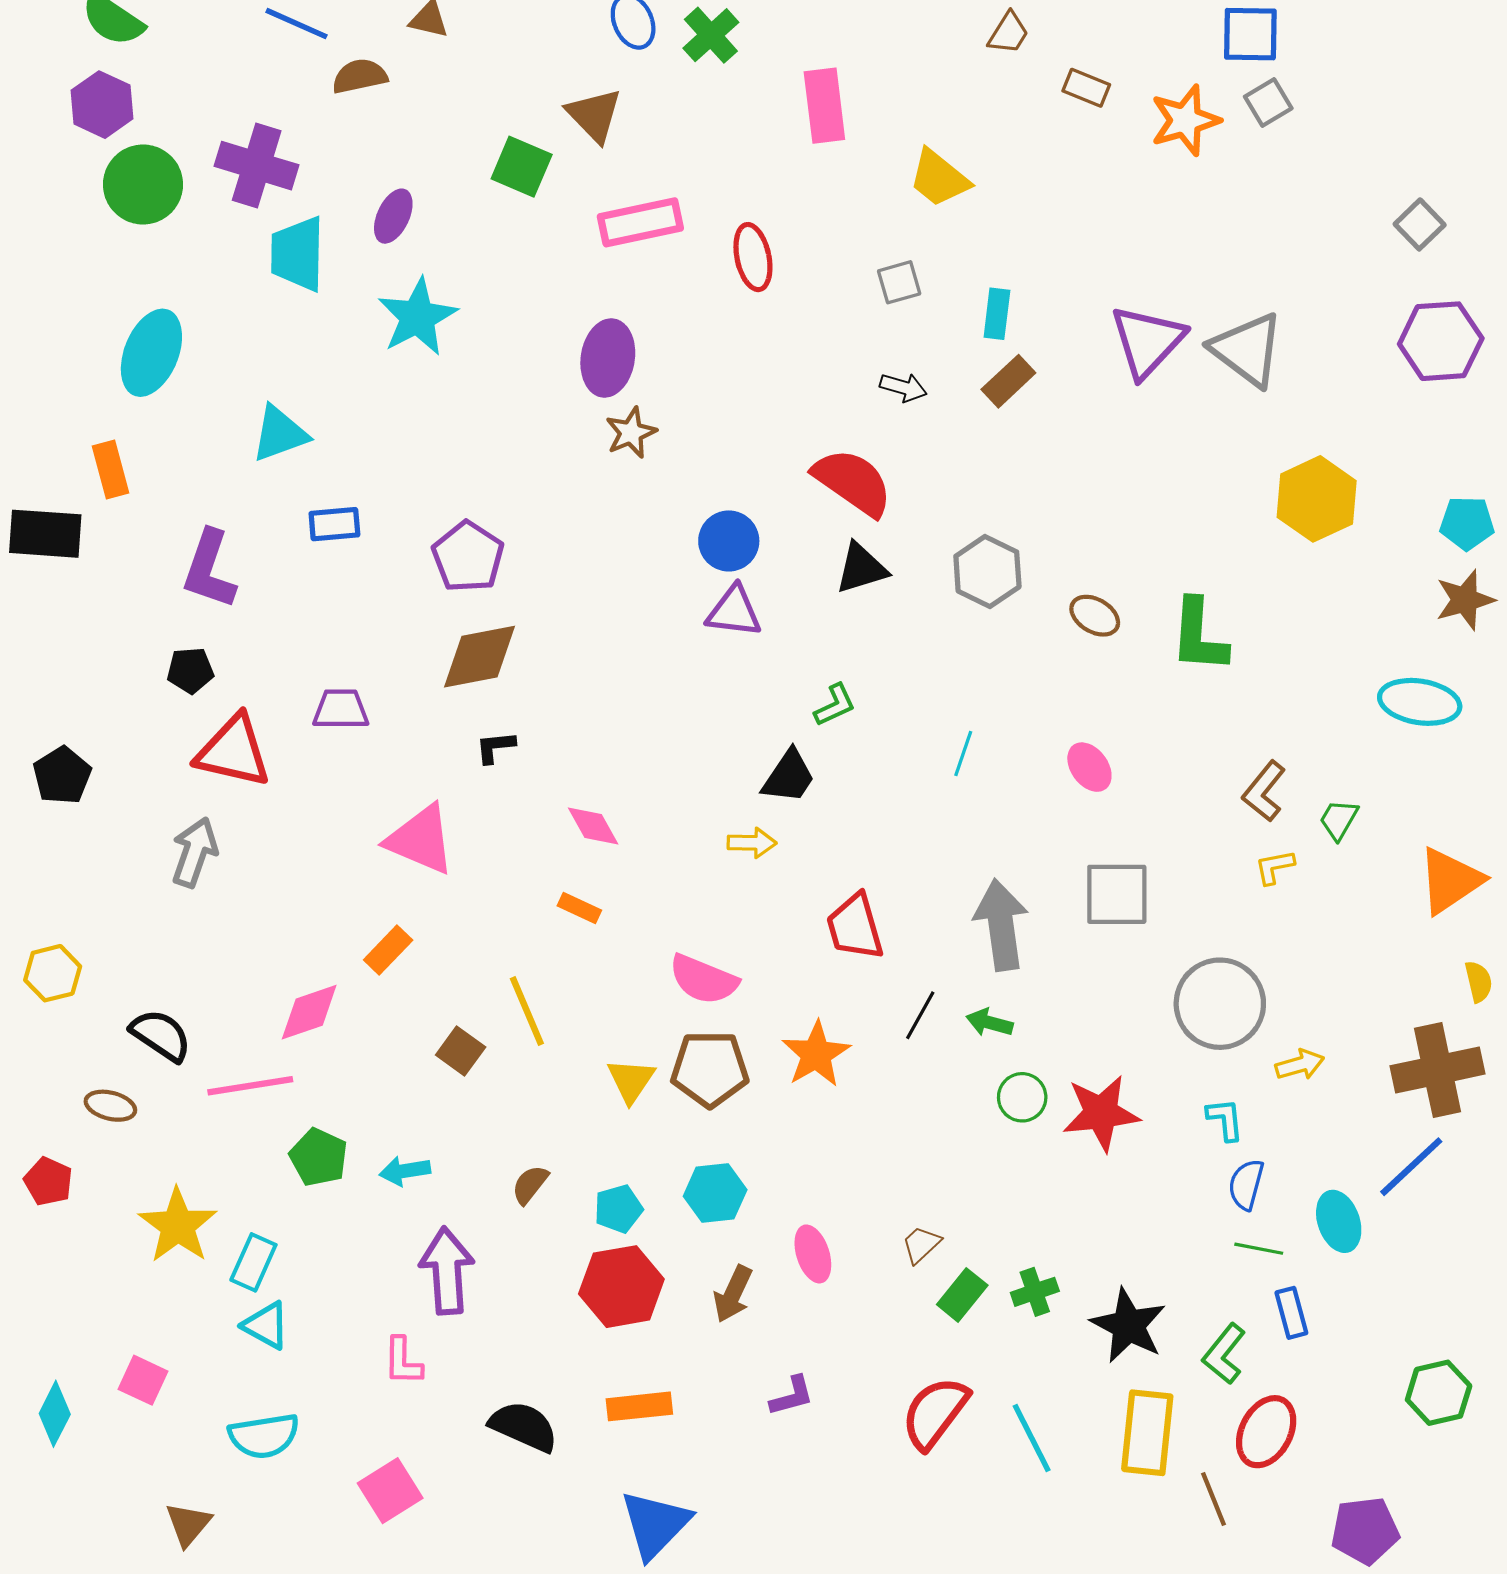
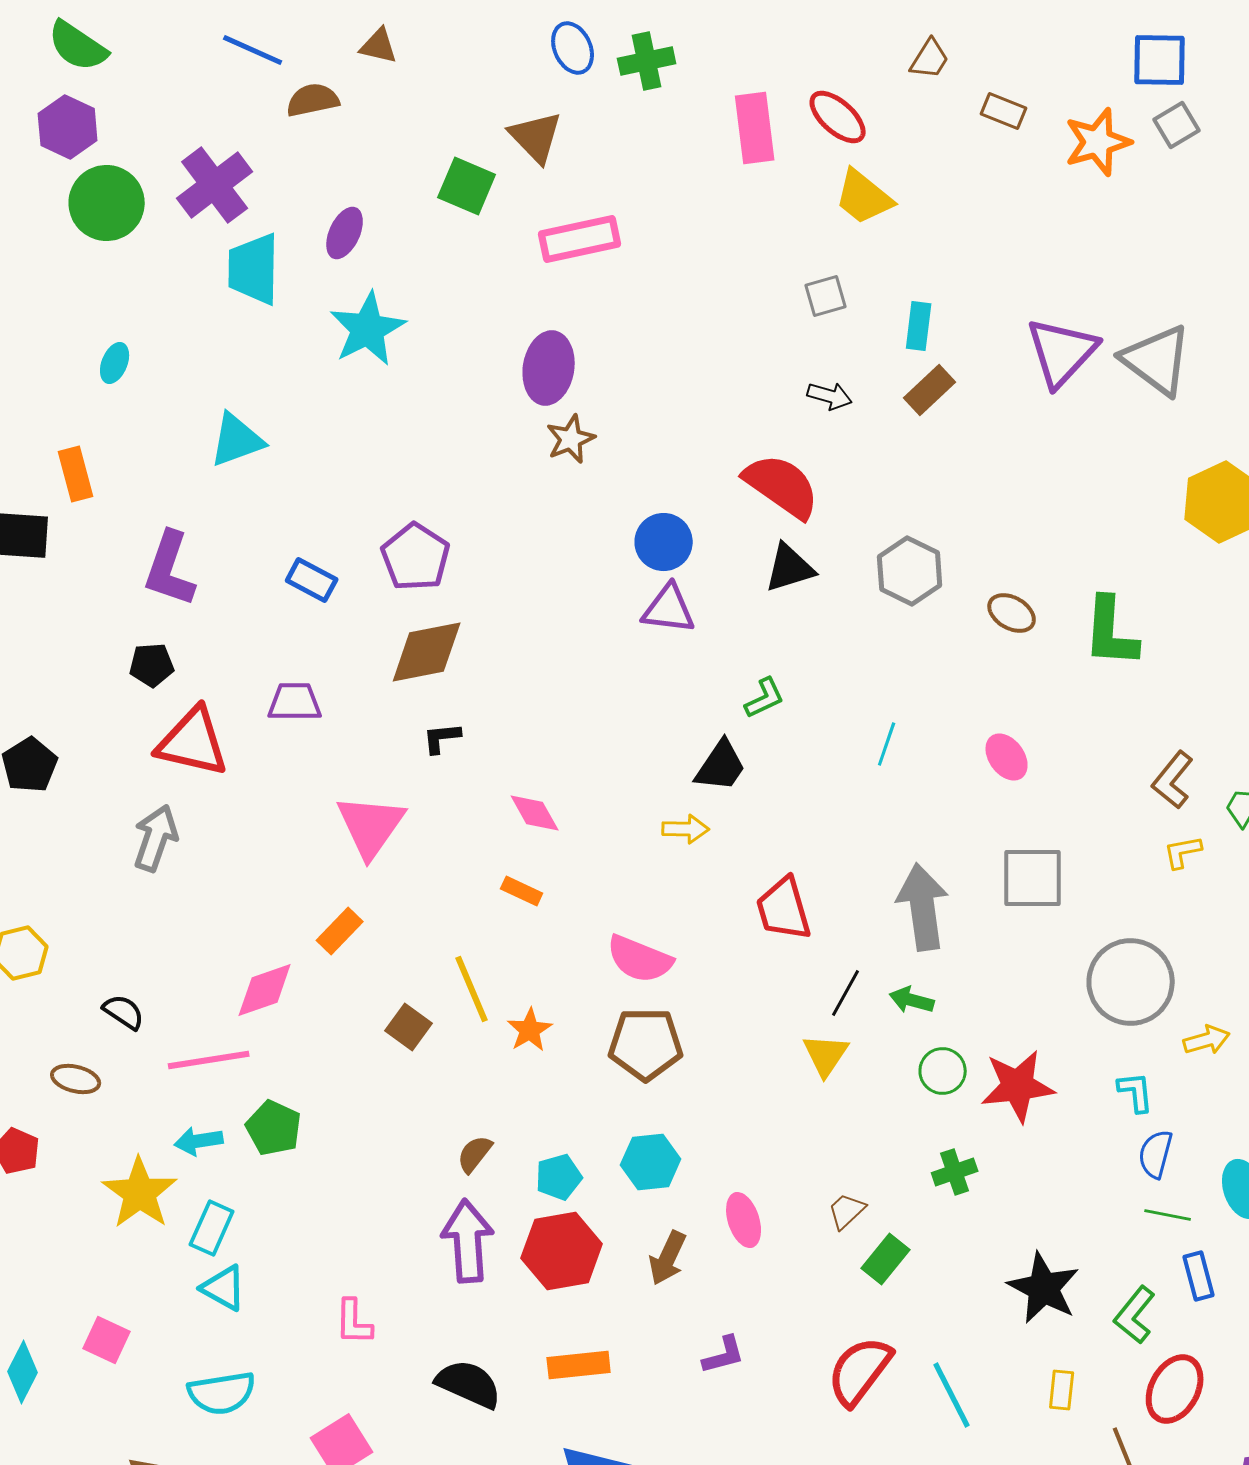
green cross: (711, 35) -> (647, 61), turned 30
purple cross: (257, 166) -> (215, 185), turned 36
red ellipse: (753, 257) -> (838, 117), moved, turned -36
cyan ellipse: (151, 353) -> (115, 363), size x0.5
blue rectangle: (334, 524) -> (312, 580), moved, turned 33
pink triangle: (421, 840) -> (371, 826), turned 42
black semicircle: (161, 1035) -> (124, 1012), size x0.7
orange star: (816, 1054) -> (530, 1030), moved, size x0.7
yellow triangle: (631, 1080) -> (826, 1055), moved
cyan arrow: (405, 1171) -> (199, 1141), moved
purple arrow: (447, 1271) -> (468, 1241), moved
green cross: (1035, 1292) -> (955, 1172), moved
yellow rectangle: (1147, 1433) -> (1062, 1390), size x0.5

